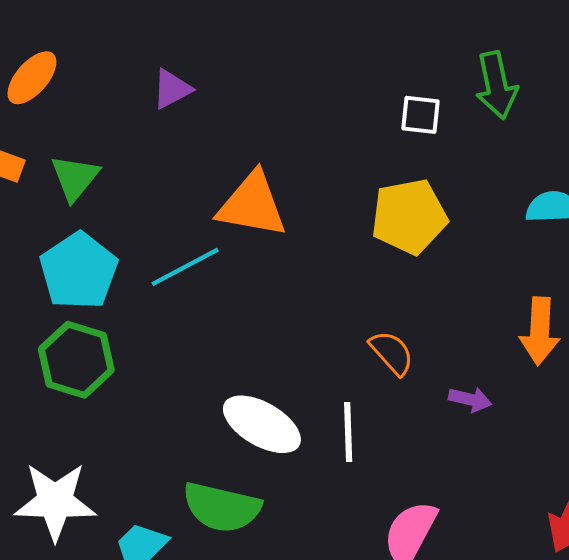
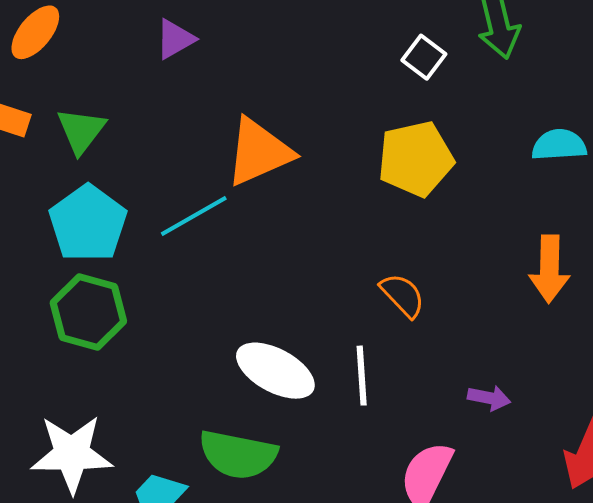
white square: (421, 115) -> (424, 57), turned 33
orange triangle: (252, 205) -> (259, 152), turned -32
purple arrow: (470, 399) -> (489, 398), moved

